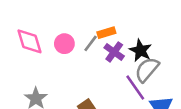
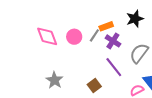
black star: (140, 50) -> (135, 19), moved, turned 30
purple line: (135, 88) -> (114, 67), moved

